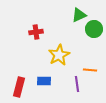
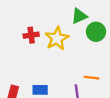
yellow star: (59, 55) -> (57, 38), moved

